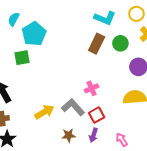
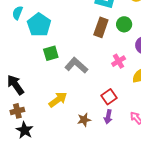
green square: (22, 58) -> (51, 53), moved
pink cross: (92, 88) -> (119, 61), moved
gray L-shape: (73, 107) -> (76, 65), moved

